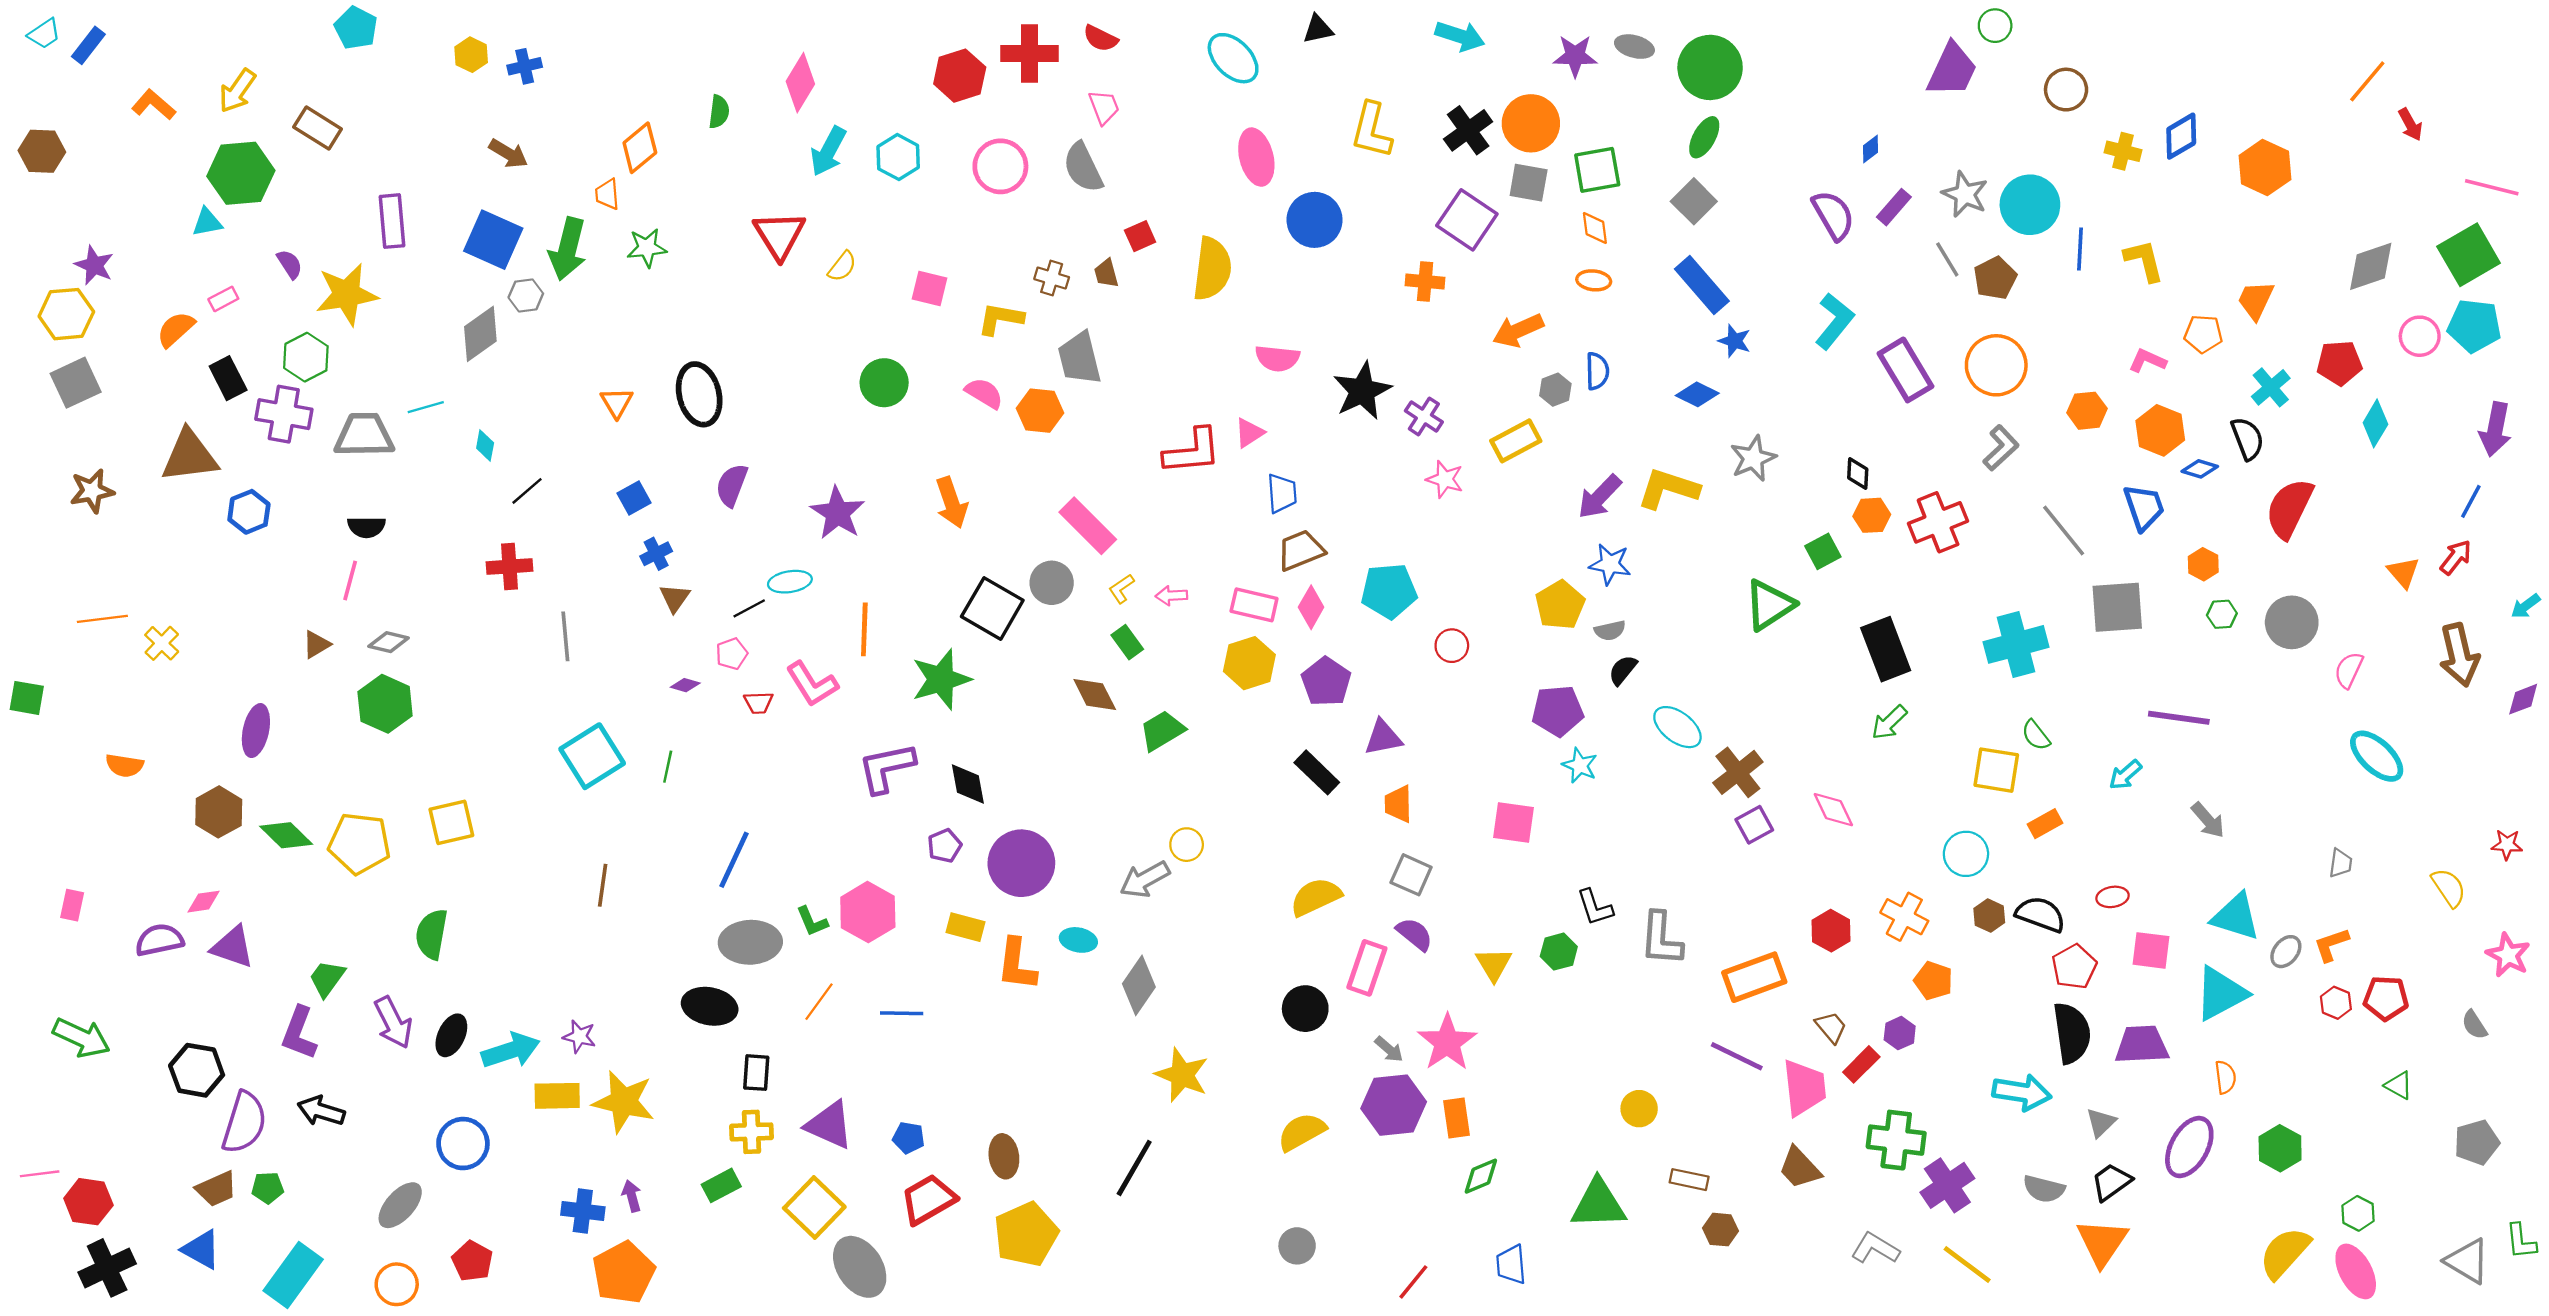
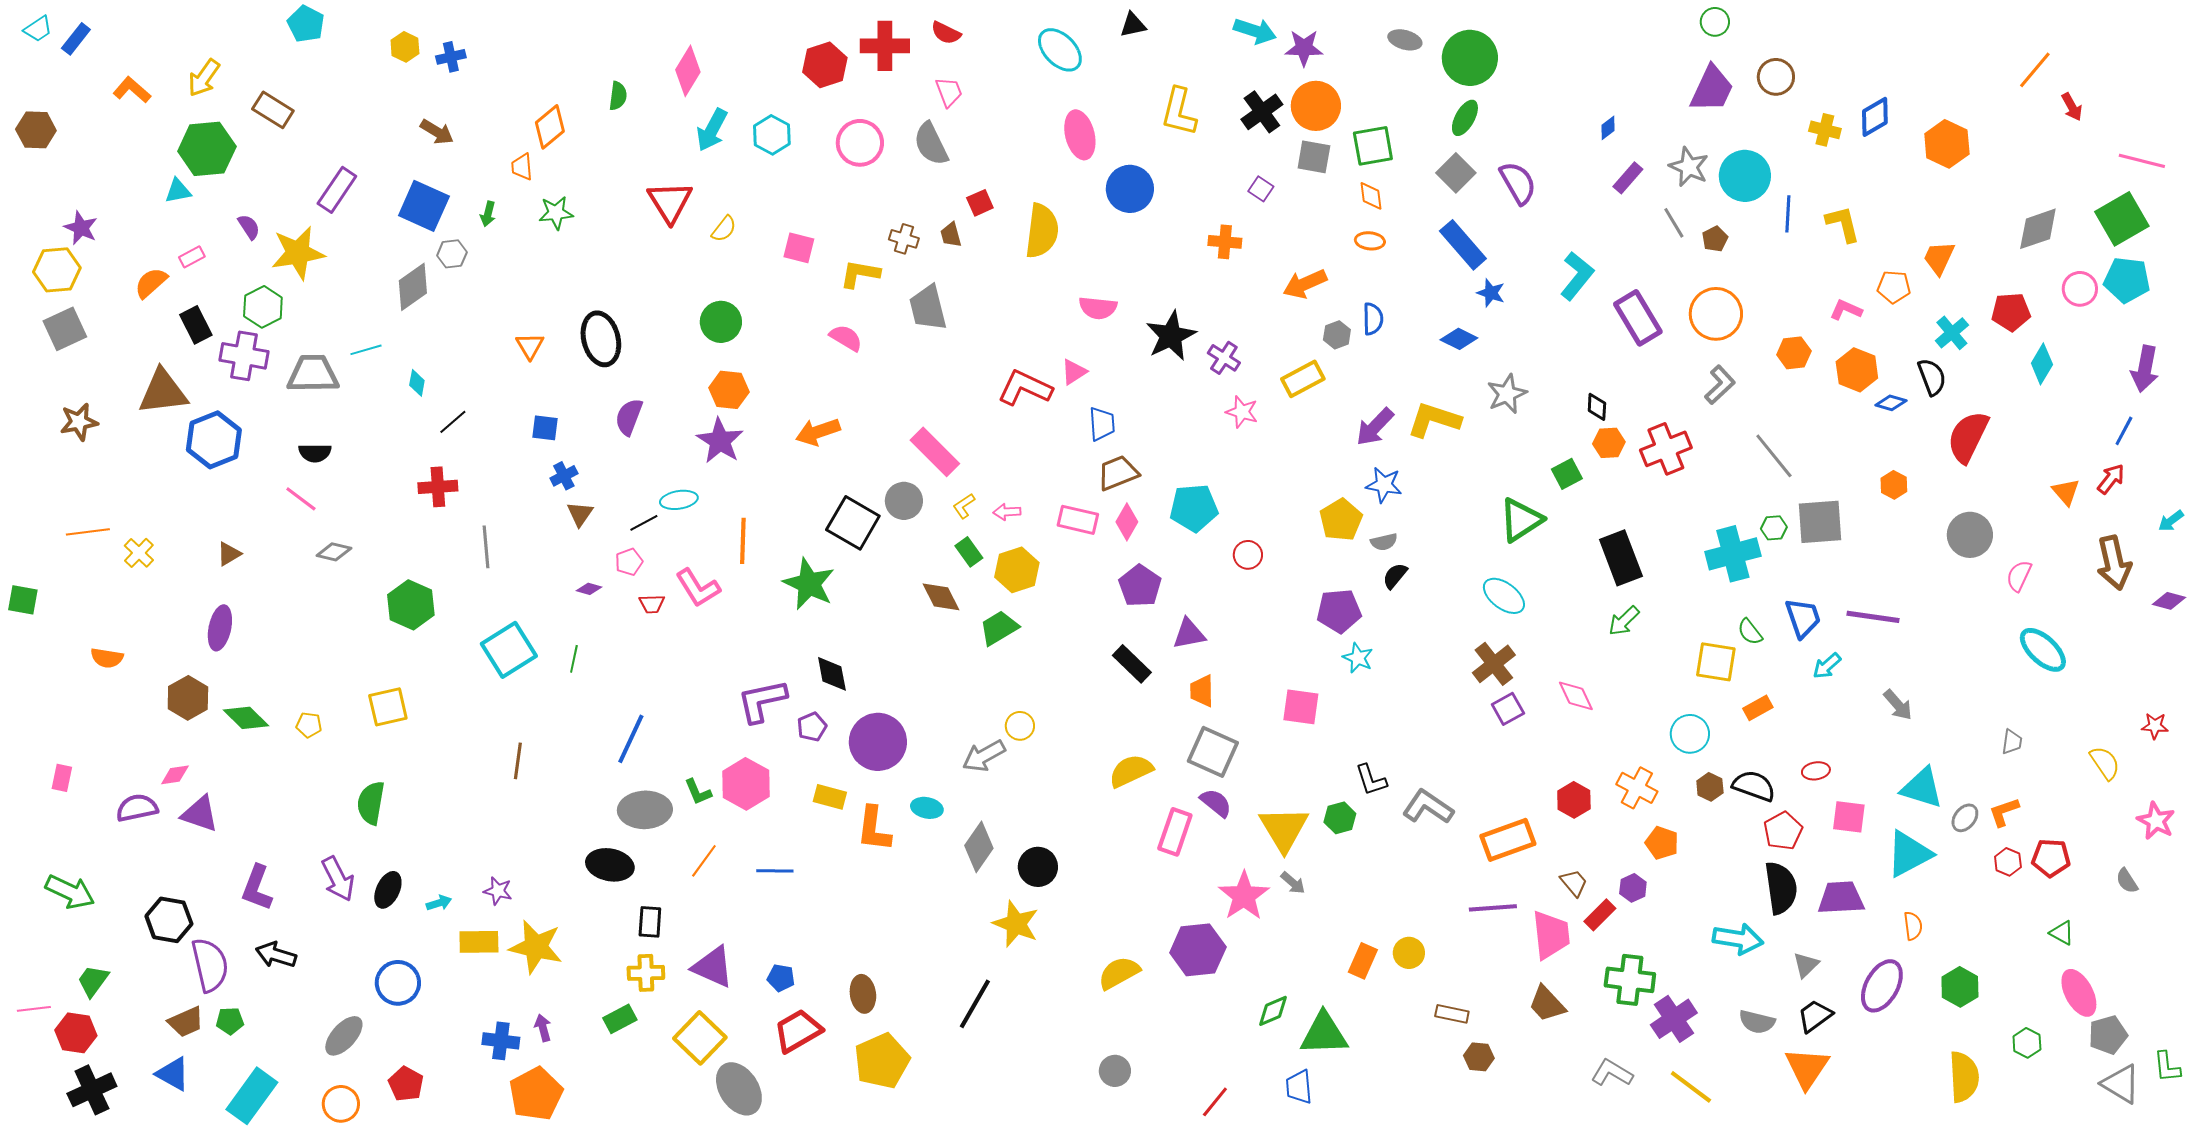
purple star: (1575, 56) -> (1304, 48), moved
purple trapezoid: (1952, 70) -> (1712, 89), moved
purple semicircle: (1833, 215) -> (1518, 183), moved
purple square: (1467, 220) -> (1261, 189), size x0.5
purple rectangle: (392, 221) -> (337, 190), turned 39
green arrow: (568, 249) -> (488, 214), size x0.5
brown pentagon: (1995, 278) -> (1715, 239), size x0.7
green circle: (884, 383) -> (721, 322), moved
orange hexagon: (1040, 411) -> (729, 390), moved
red L-shape: (1192, 451) -> (1025, 388), turned -150
blue square: (634, 498) -> (545, 428), turned 36
orange arrow: (952, 503) -> (818, 432), turned 90
blue trapezoid: (2144, 507) -> (1803, 618), moved
blue hexagon: (249, 512) -> (214, 440), size x1.5
pink line: (350, 580) -> (301, 499), turned -68
green hexagon: (2222, 614) -> (1774, 528), moved
brown triangle: (316, 644) -> (229, 554), moved
yellow hexagon: (1249, 663) -> (1017, 570), moved
green star: (941, 679) -> (809, 584), turned -30
purple diamond: (2523, 699) -> (2169, 601), turned 36
green hexagon: (385, 704) -> (411, 605), moved
cyan ellipse: (1677, 727) -> (1504, 596), moved
purple L-shape: (886, 768) -> (762, 701), moved
yellow pentagon: (359, 843) -> (309, 725), size x0.5
gray square: (1411, 875) -> (1213, 752), size x1.4
gray L-shape: (1661, 939) -> (1428, 807), turned 120
yellow triangle: (1494, 964) -> (1284, 829), size x1.6
green trapezoid: (327, 978) -> (93, 981), moved
black circle: (1305, 1009) -> (1038, 867), moved
gray arrow: (1389, 1049) -> (1293, 883), moved
cyan arrow: (511, 1050) -> (439, 903), size x0.5
purple line: (1737, 1056) -> (1493, 908), turned -30
orange rectangle: (1456, 1118) -> (1363, 961), moved, turned 32
purple semicircle: (244, 1123) -> (210, 965), turned -30
gray pentagon: (2477, 1142) -> (2108, 1035), moved
green triangle: (1598, 1204) -> (1324, 1034), moved
yellow semicircle: (2285, 1253) -> (1964, 1077), turned 135
pink ellipse: (2356, 1271) -> (2079, 993), moved

